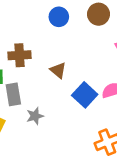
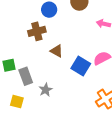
brown cross: (20, 55) -> (37, 31), moved

